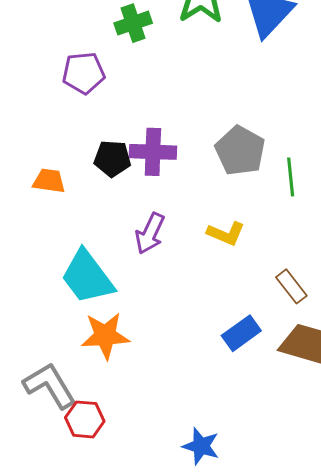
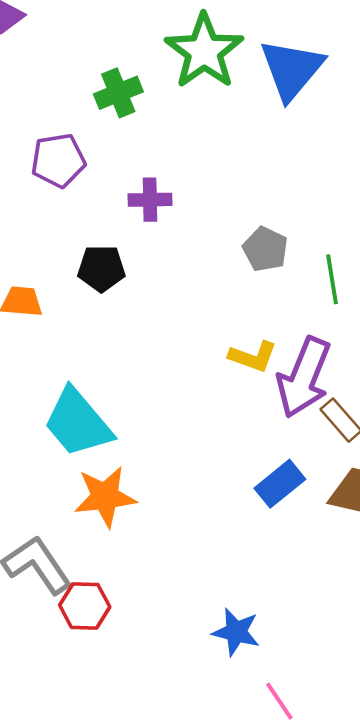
gray pentagon: (240, 151) -> (265, 249), size x0.7
purple cross: (153, 152) -> (150, 200), moved, size x0.7
purple arrow: (150, 233) -> (304, 377), moved, size x1.5

